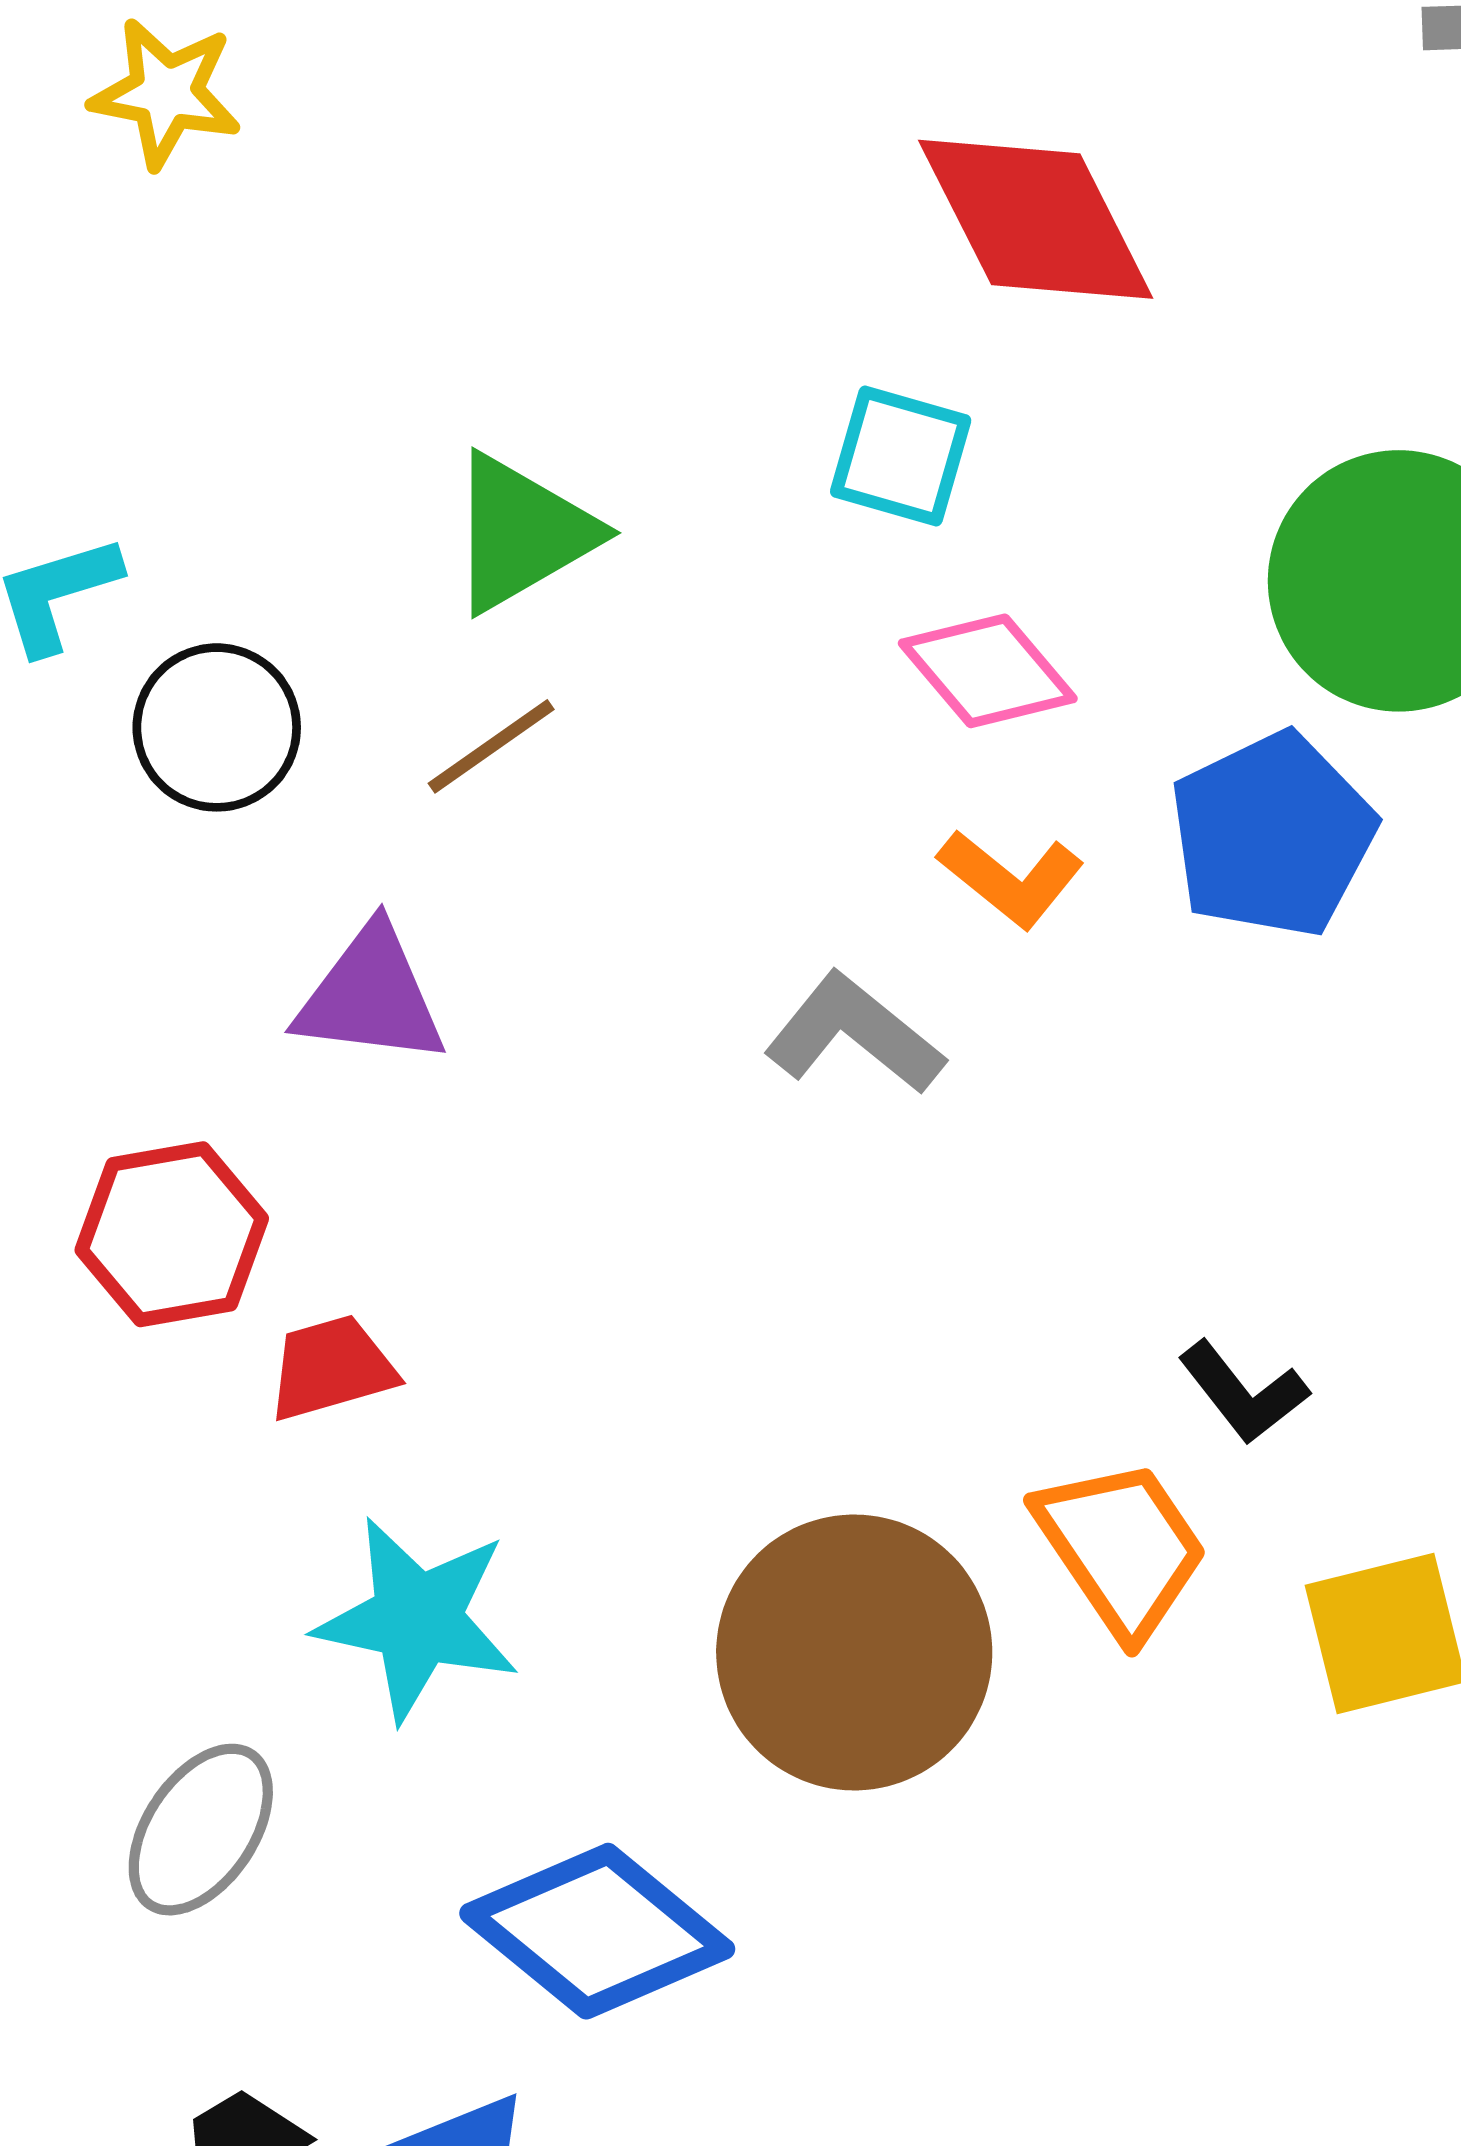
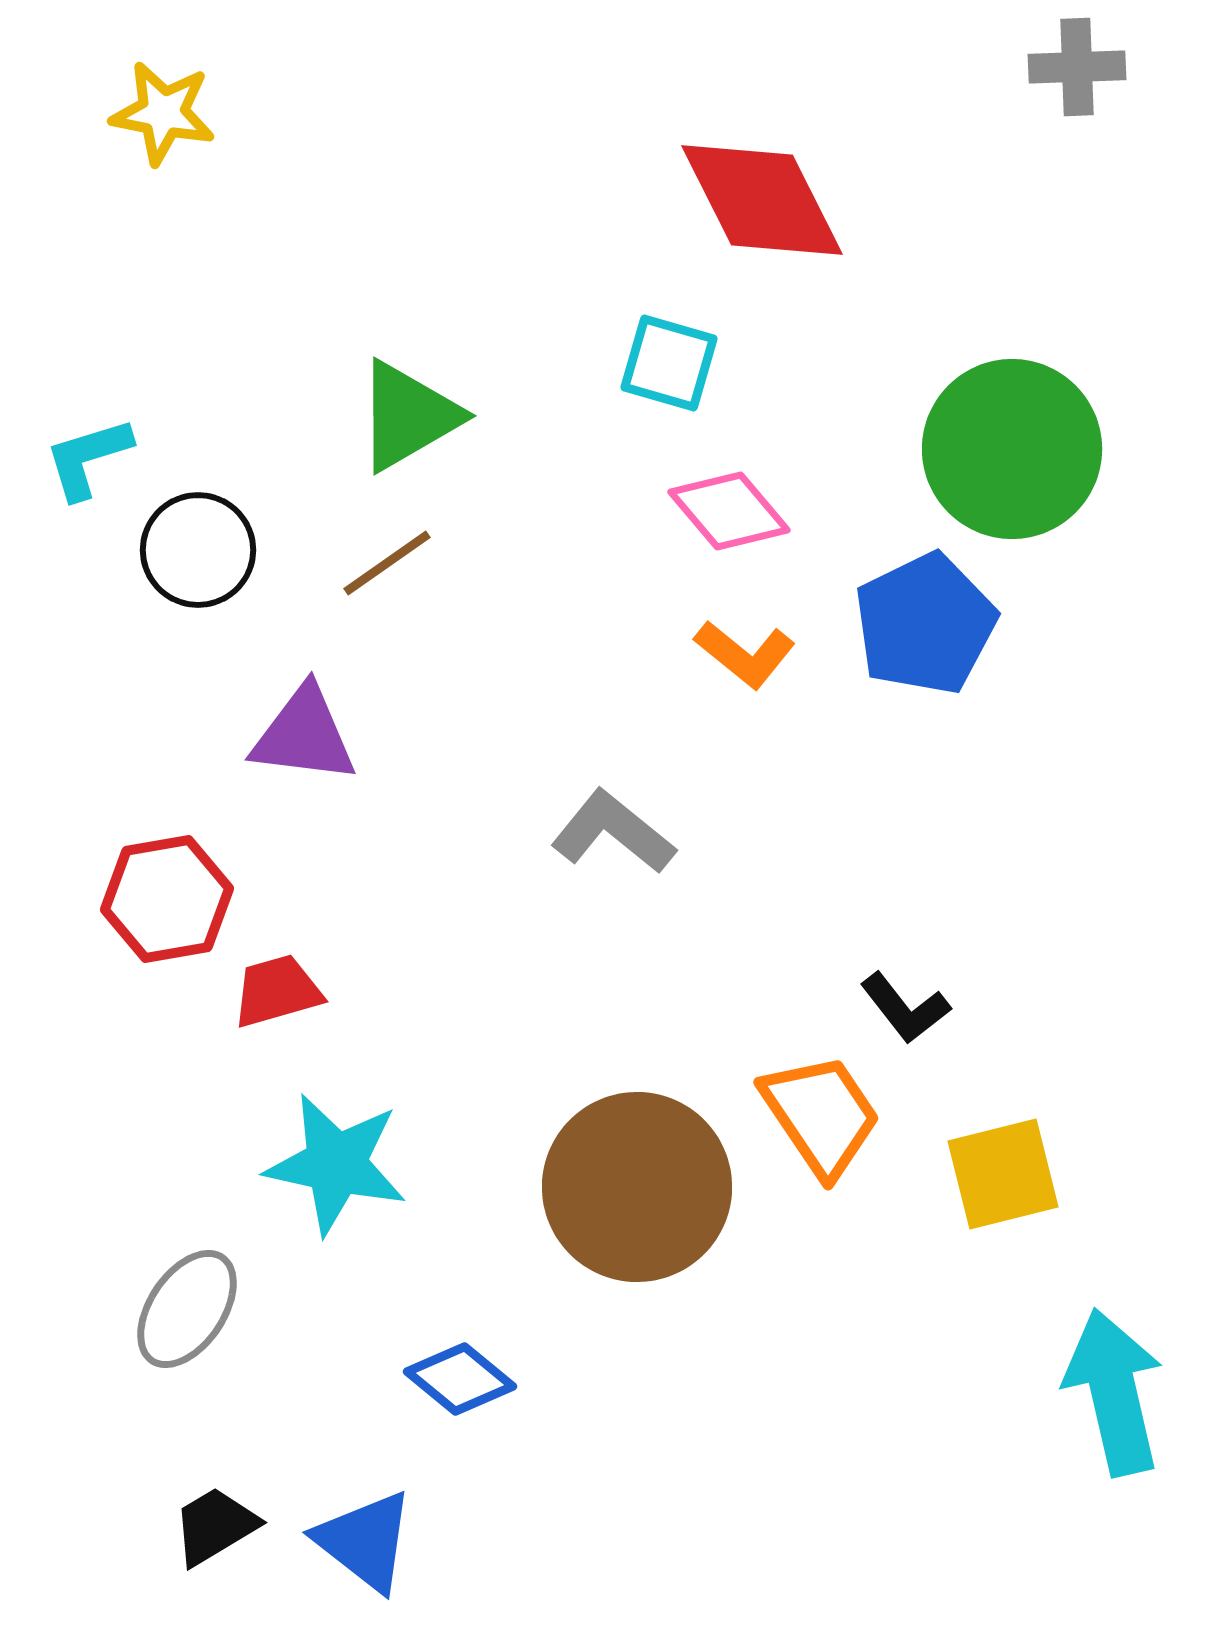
gray L-shape: (854, 1034) -> (613, 832), moved
blue diamond: (597, 1931) -> (460, 1379), size x0.6

